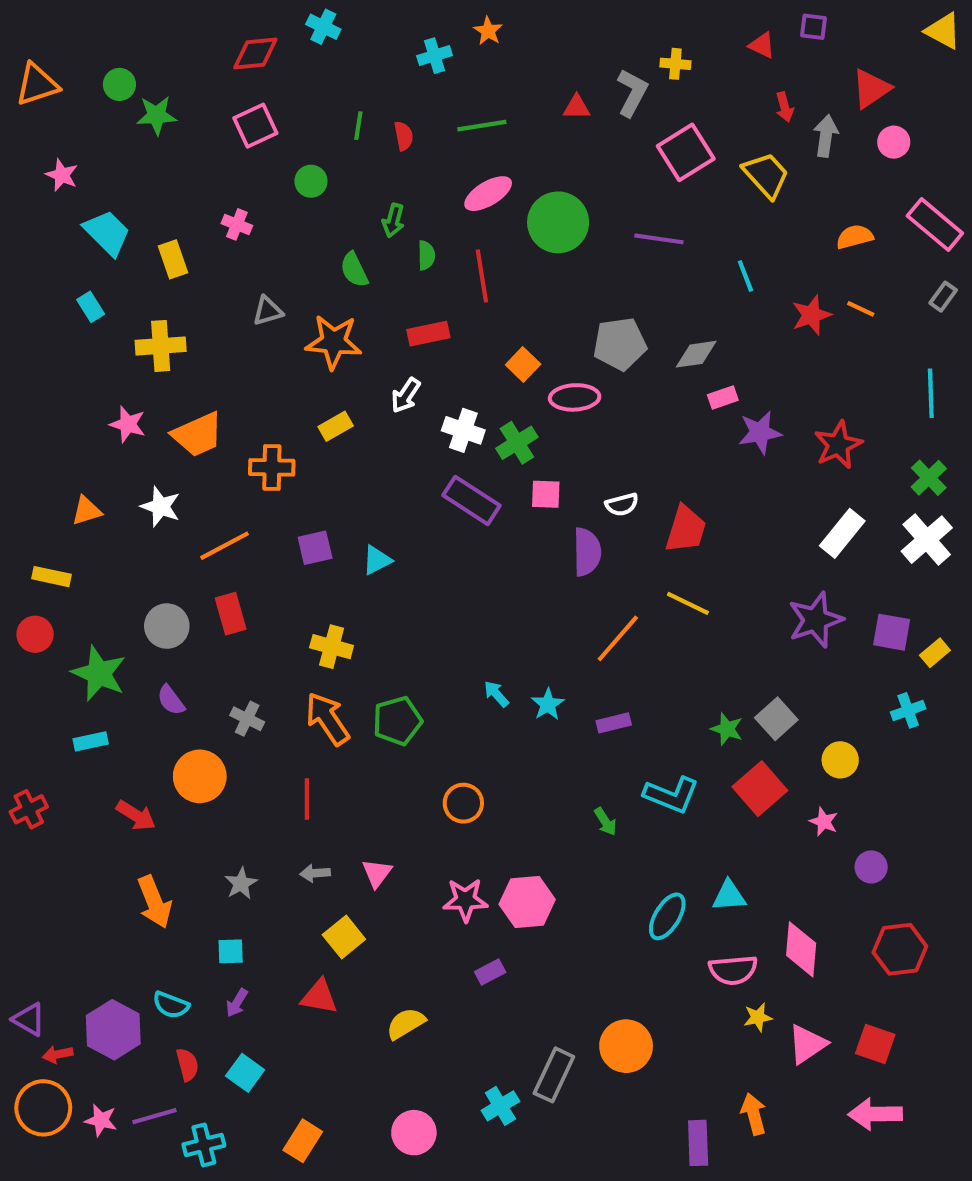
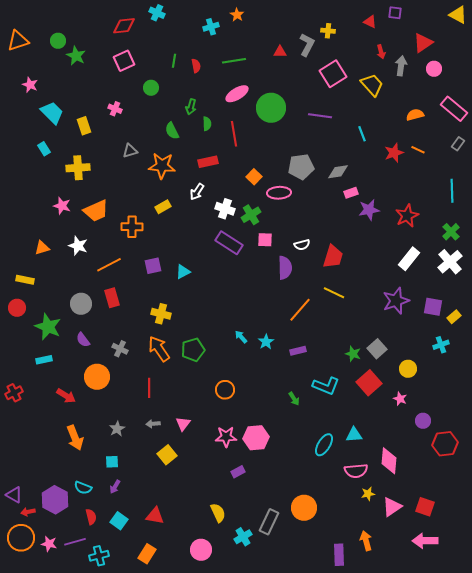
green star: (157, 115) -> (76, 56), turned 30
red hexagon: (900, 949) -> (445, 444), moved
red triangle: (319, 997) -> (155, 516), moved
yellow semicircle: (406, 1023) -> (218, 513), moved, turned 96

